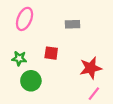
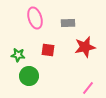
pink ellipse: (25, 19) -> (35, 18), moved, turned -40
red star: (91, 68) -> (85, 47), moved

